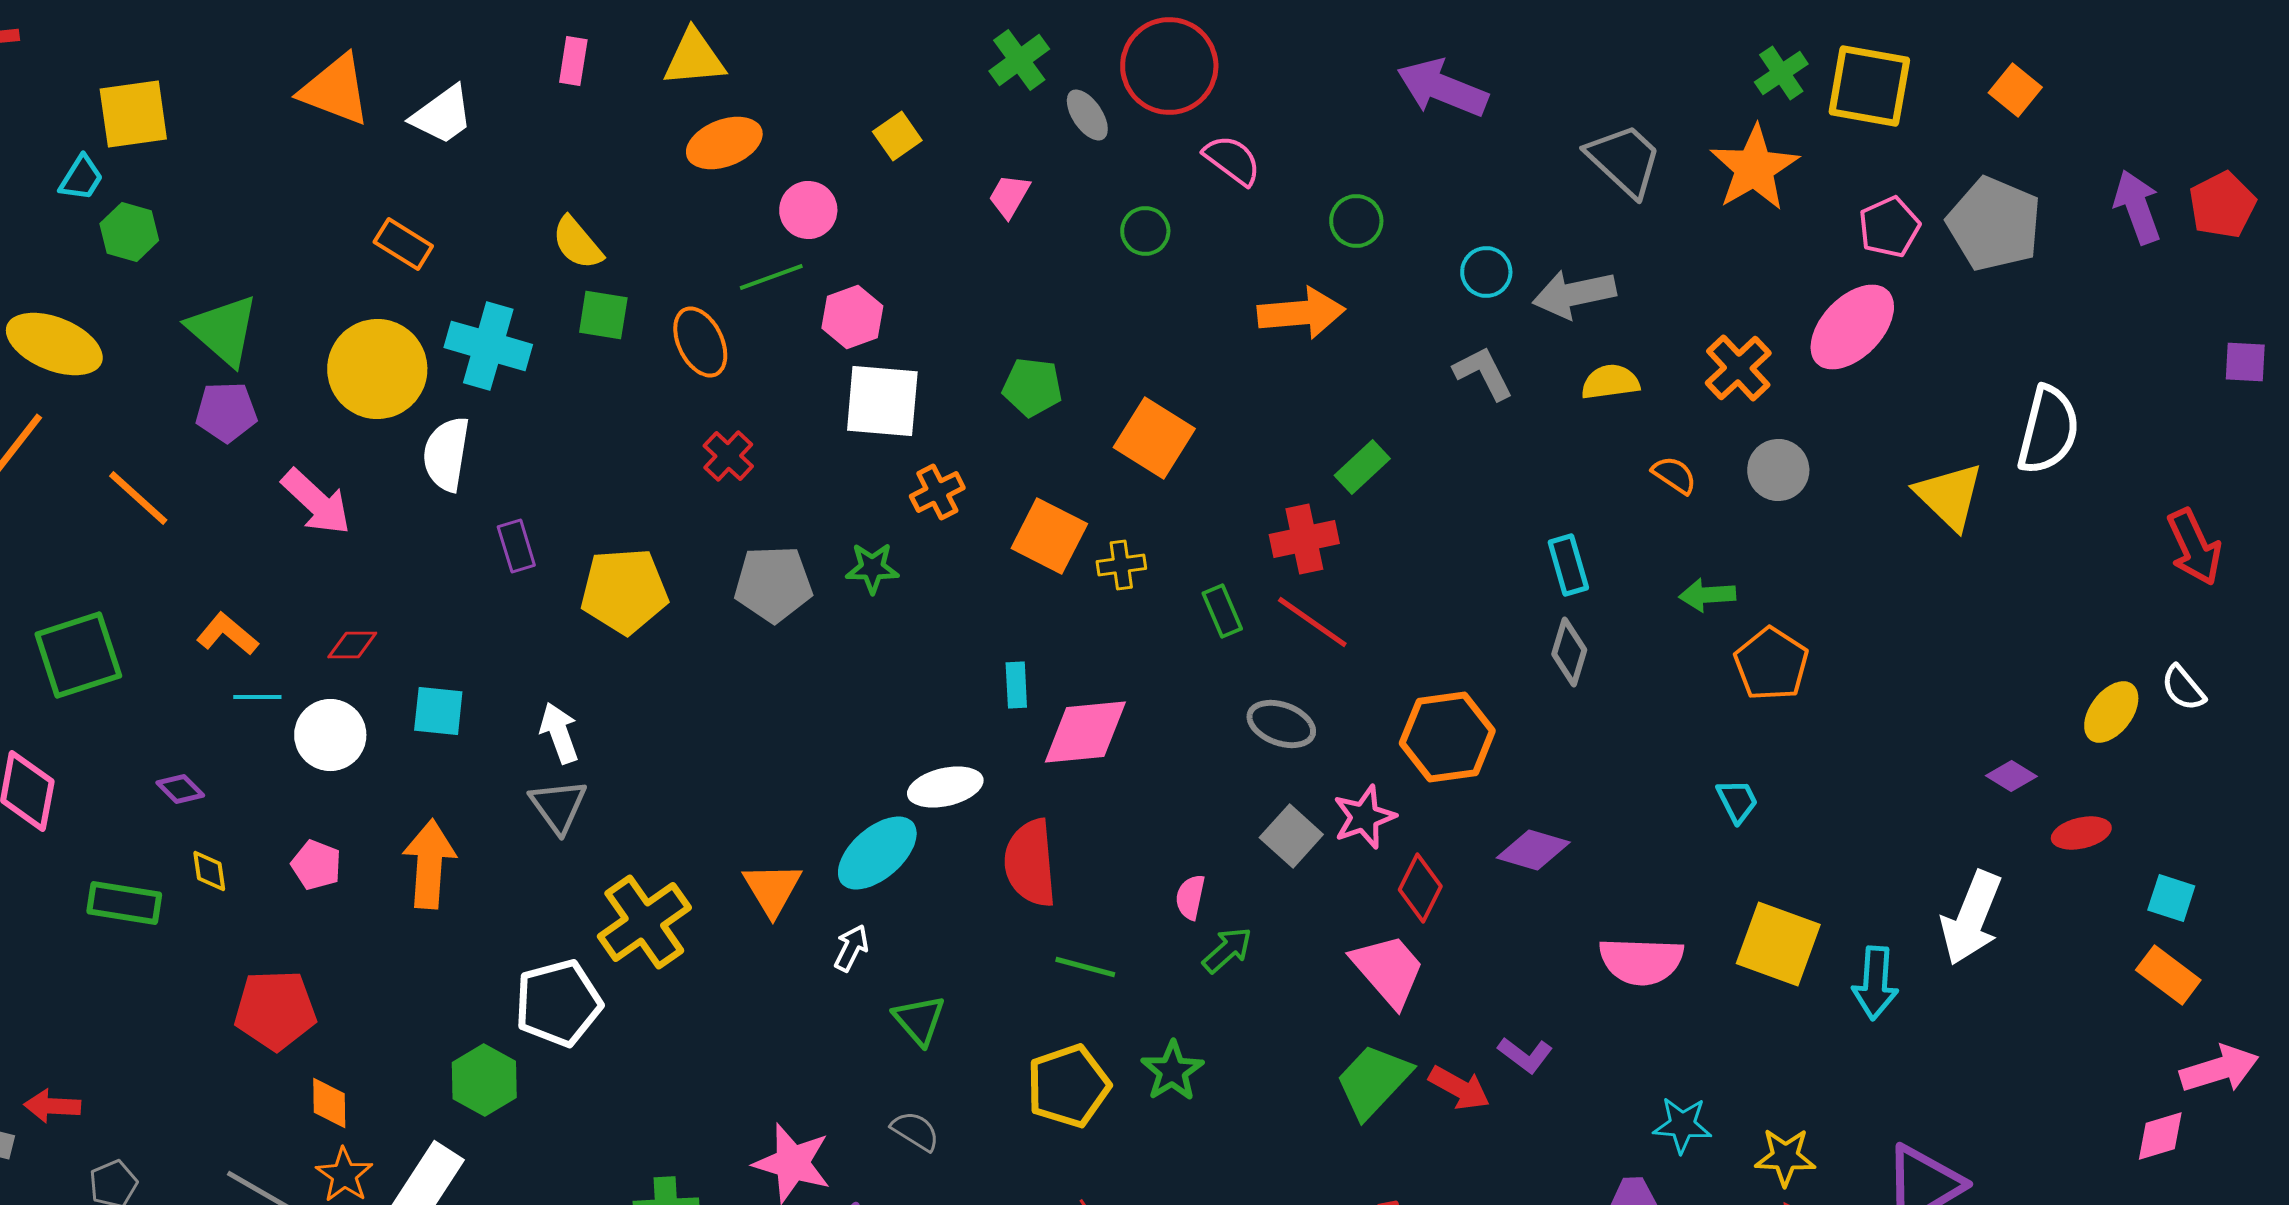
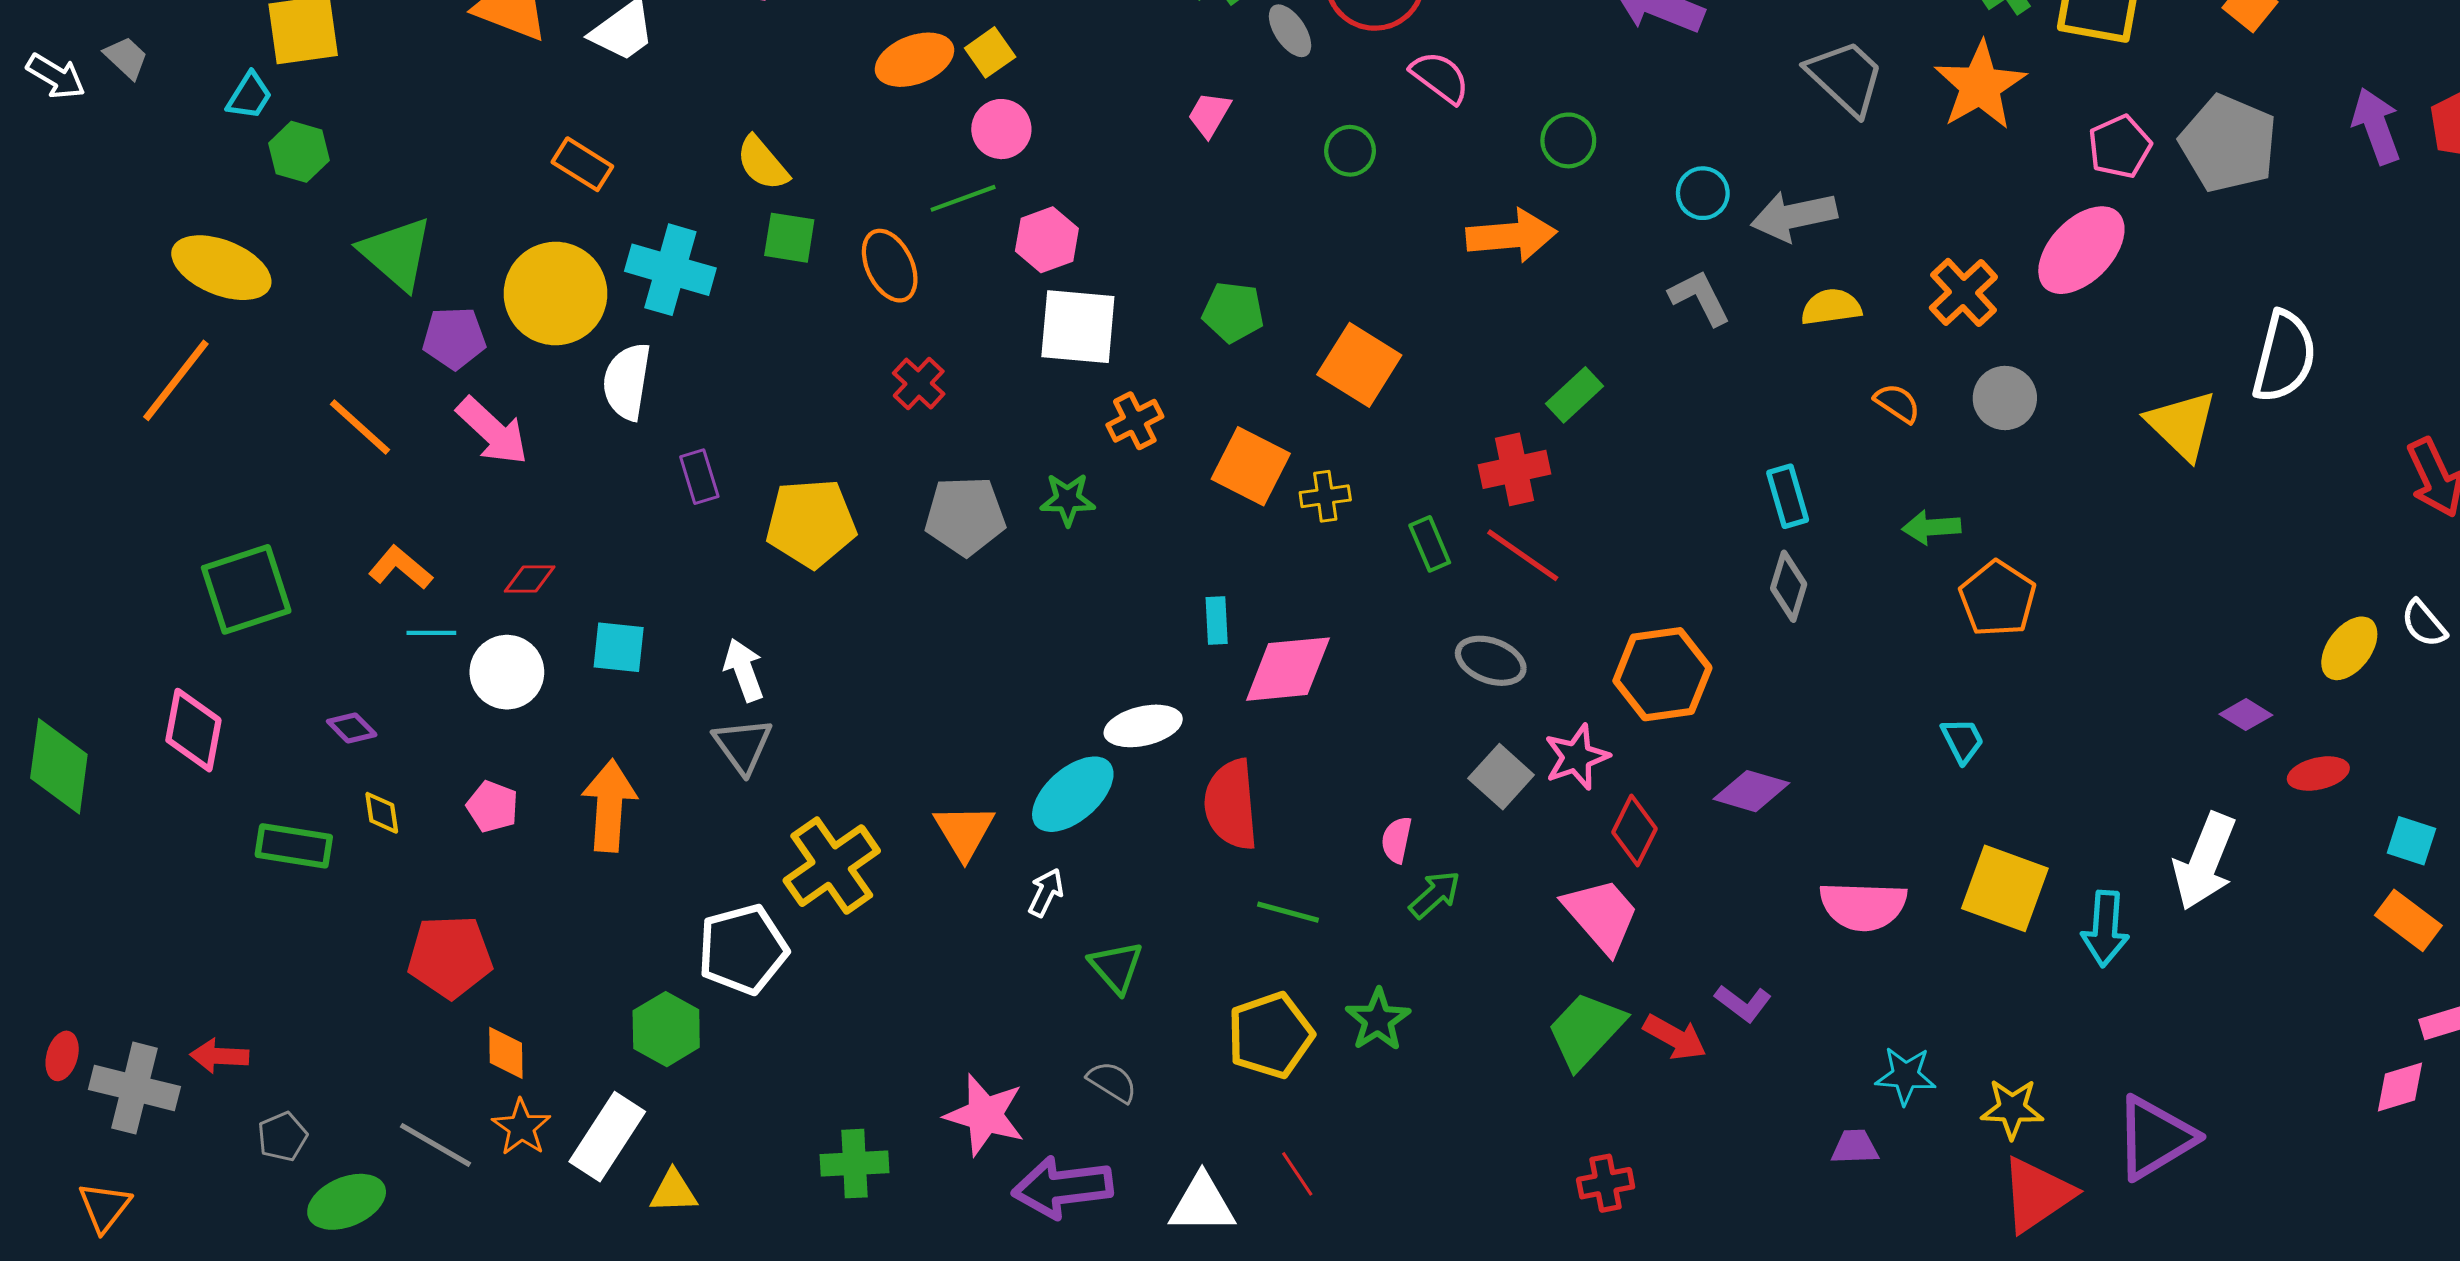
yellow square: (897, 136) -> (990, 52), moved
purple pentagon: (226, 412) -> (454, 338), moved
orange line: (138, 498) -> (360, 427), moved

